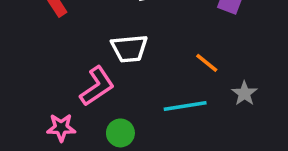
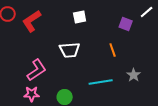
orange line: (207, 63) -> (113, 50), moved, turned 32
pink L-shape: (97, 86) -> (37, 70), moved

